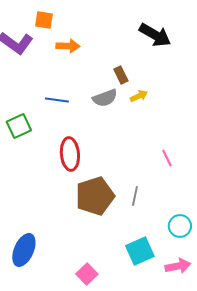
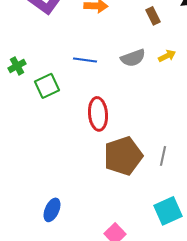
brown rectangle: (121, 75) -> (153, 16), moved
blue ellipse: (24, 250) -> (52, 210), size x0.7

